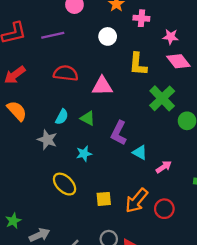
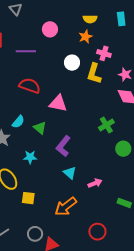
yellow L-shape: (138, 64) -> (94, 74), moved
green cross: (162, 98) -> (106, 125), size x0.7
cyan triangle: (140, 152) -> (70, 173), moved
yellow square: (104, 199) -> (28, 198), moved
red circle: (164, 209) -> (97, 232), moved

